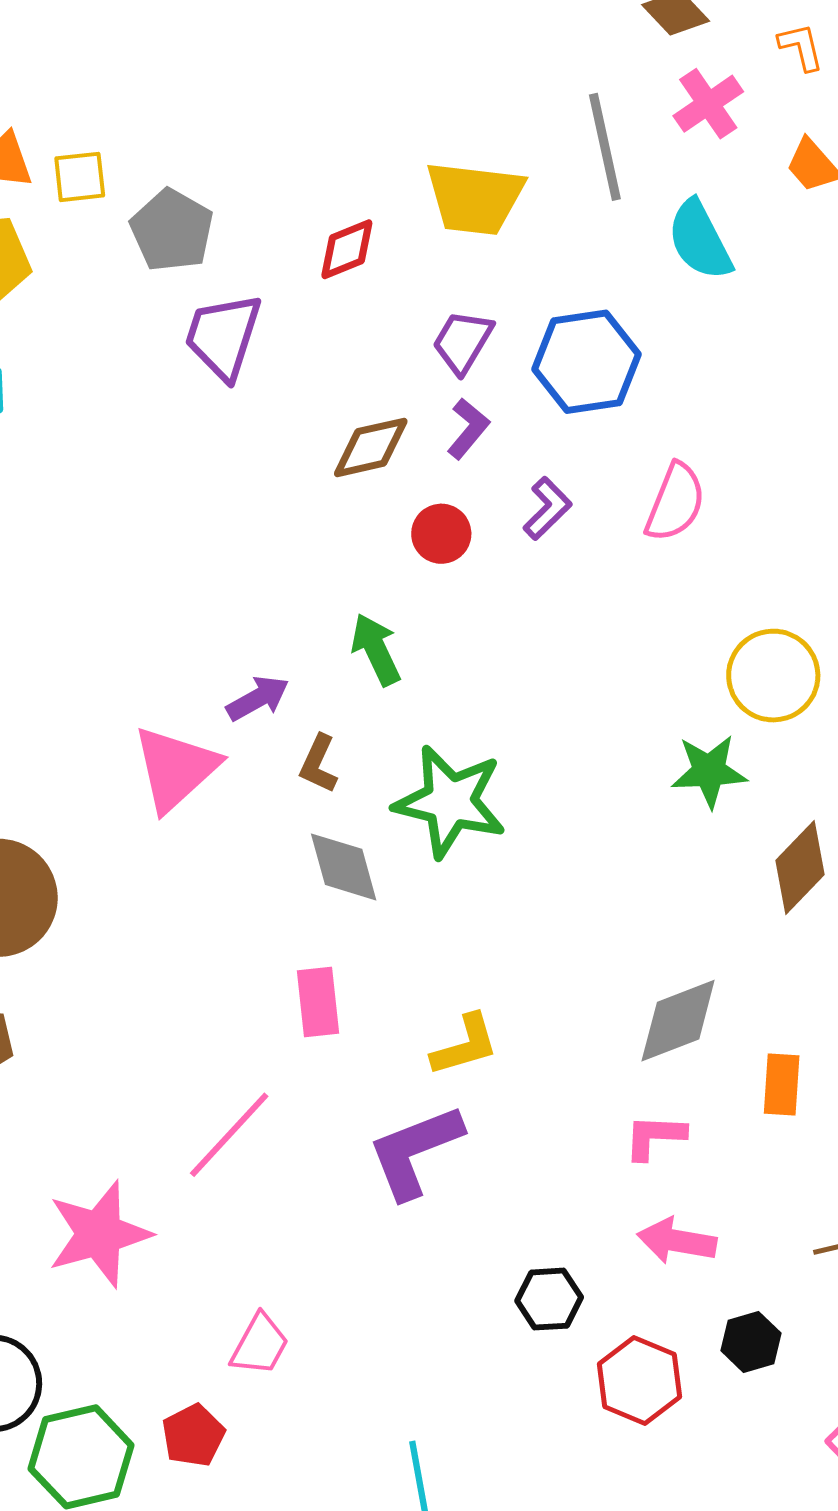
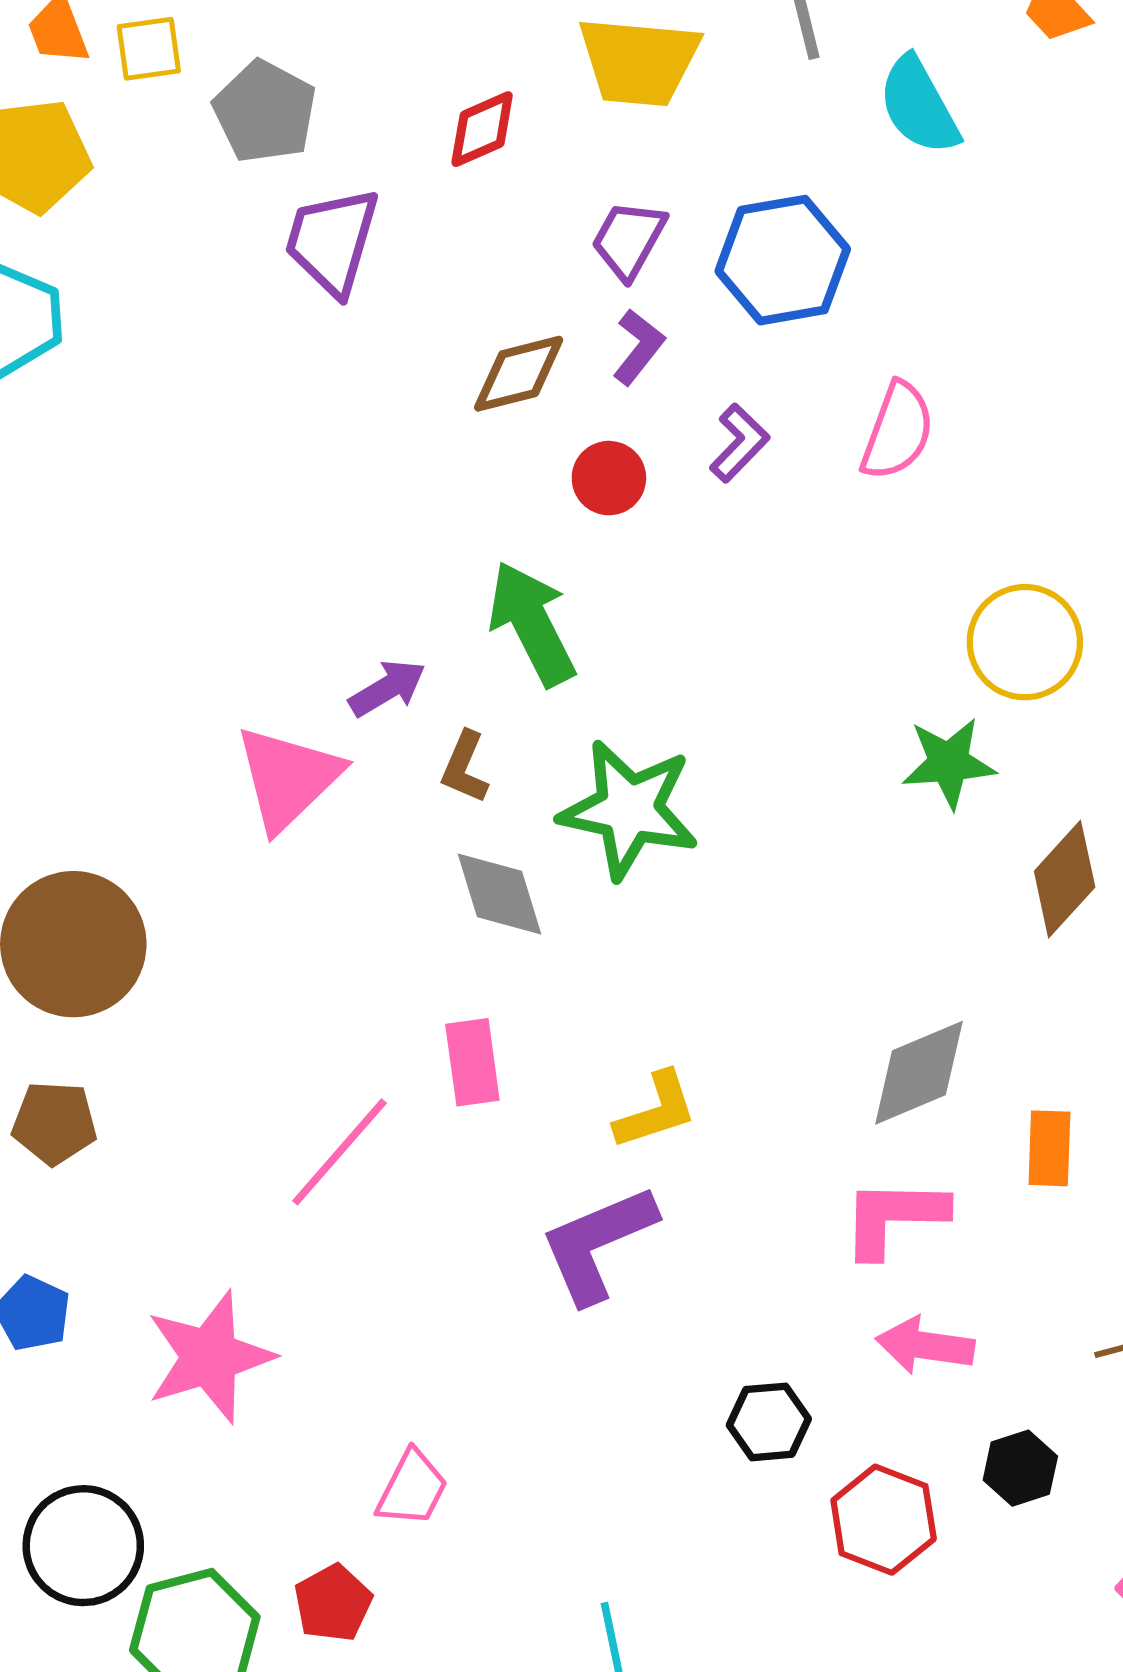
green arrow: (376, 649) -> (532, 624), size x1.4
pink line: (229, 1135) -> (340, 1152), moved
pink L-shape: (655, 1137) -> (894, 1217), size x1.4

